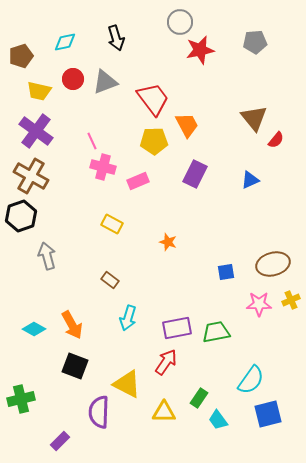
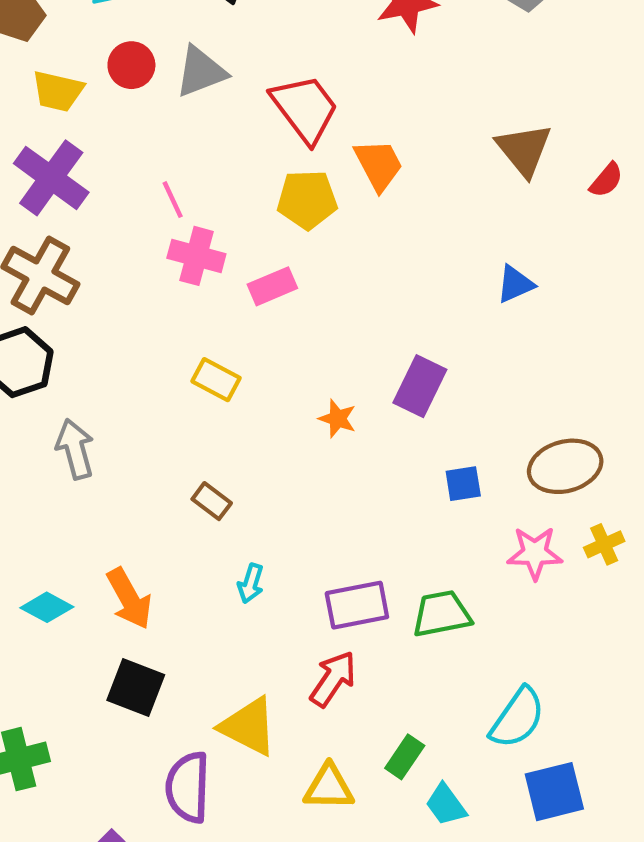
red semicircle: (276, 140) -> (606, 180), moved
purple rectangle: (195, 174) -> (420, 386), moved
cyan arrow: (128, 318) -> (251, 583), size x0.7

